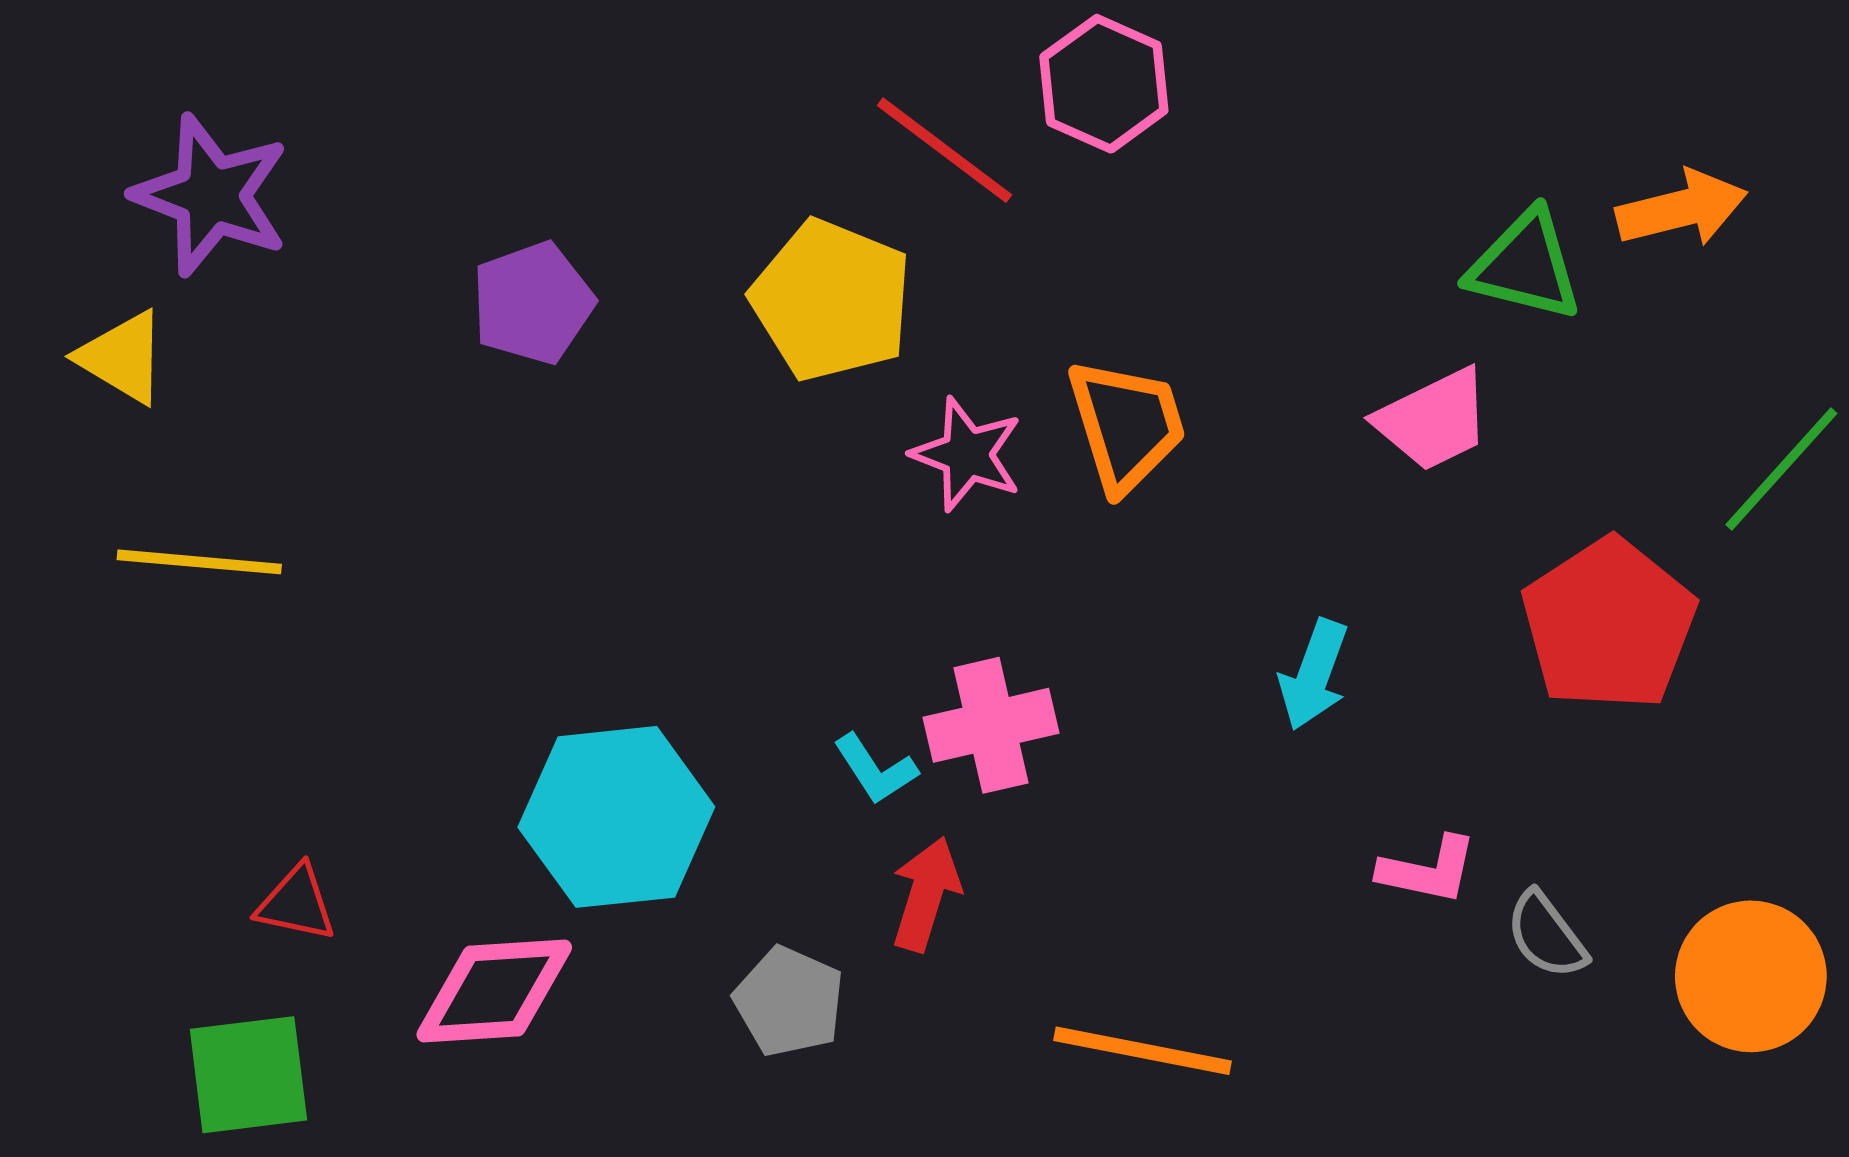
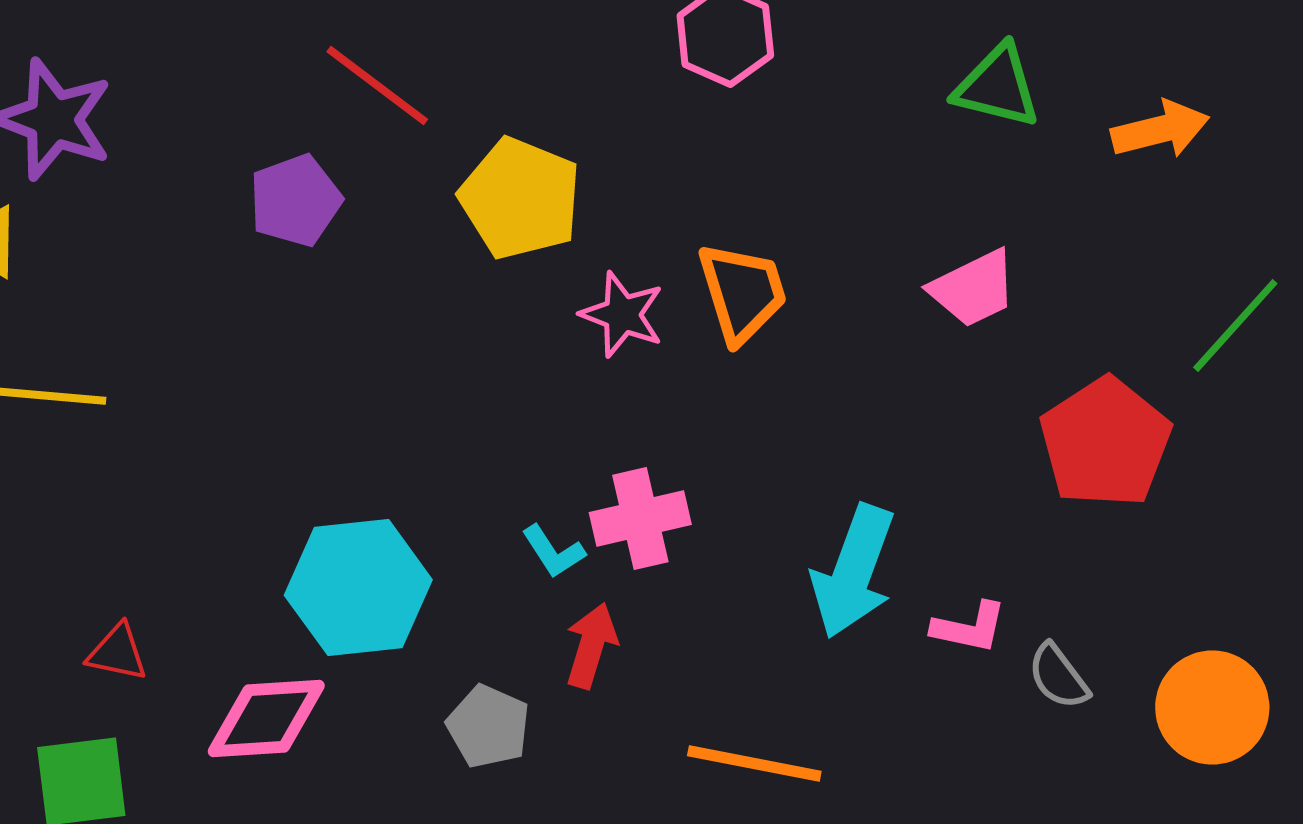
red line: (944, 150) -> (377, 86), moved
green triangle: (1525, 266) -> (997, 86), moved
cyan arrow: (1314, 675) -> (853, 572), moved, size x1.6

